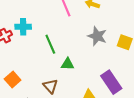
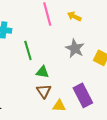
brown triangle: (50, 86) -> (44, 91), moved

